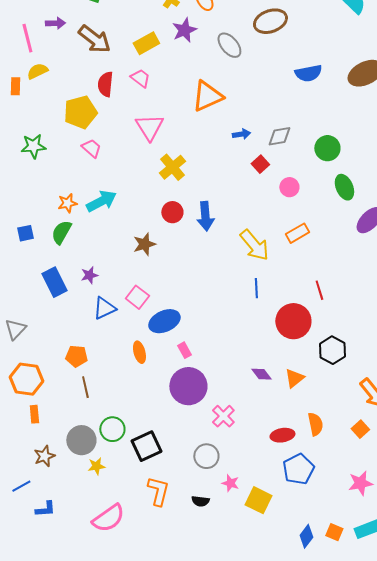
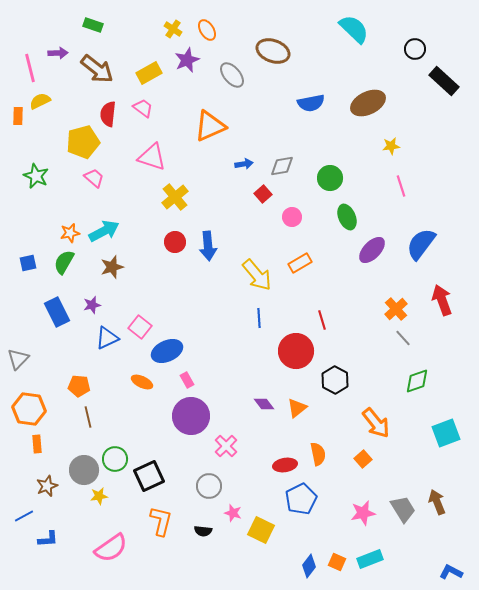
brown ellipse: (270, 21) -> (273, 51), turned 40
pink triangle: (149, 127) -> (152, 157), turned -40
green star: (33, 146) -> (36, 176), turned 30
brown star: (144, 244) -> (112, 267), moved
orange ellipse: (139, 352) -> (142, 382), turned -50

